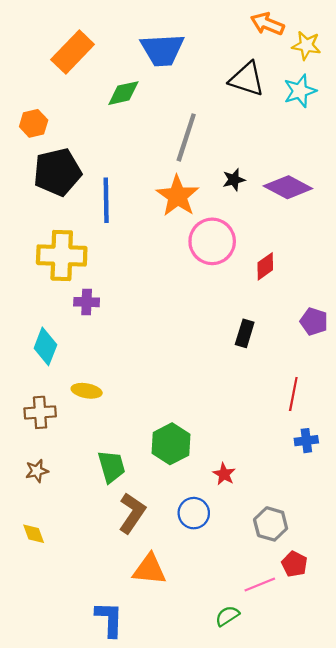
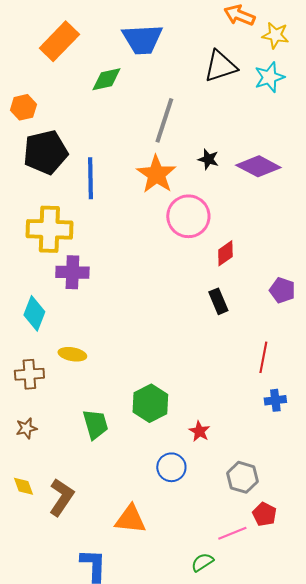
black triangle: (247, 79) -> (220, 66), turned -36
black star: (234, 180) -> (208, 159), turned 30
red diamond: (265, 266) -> (225, 253), moved
purple cross: (87, 302) -> (72, 272), size x1.4
black rectangle: (245, 333) -> (218, 301), turned -40
brown L-shape: (132, 513) -> (61, 497), moved

